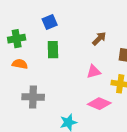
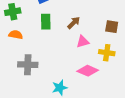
brown arrow: (99, 39) -> (74, 23), moved

